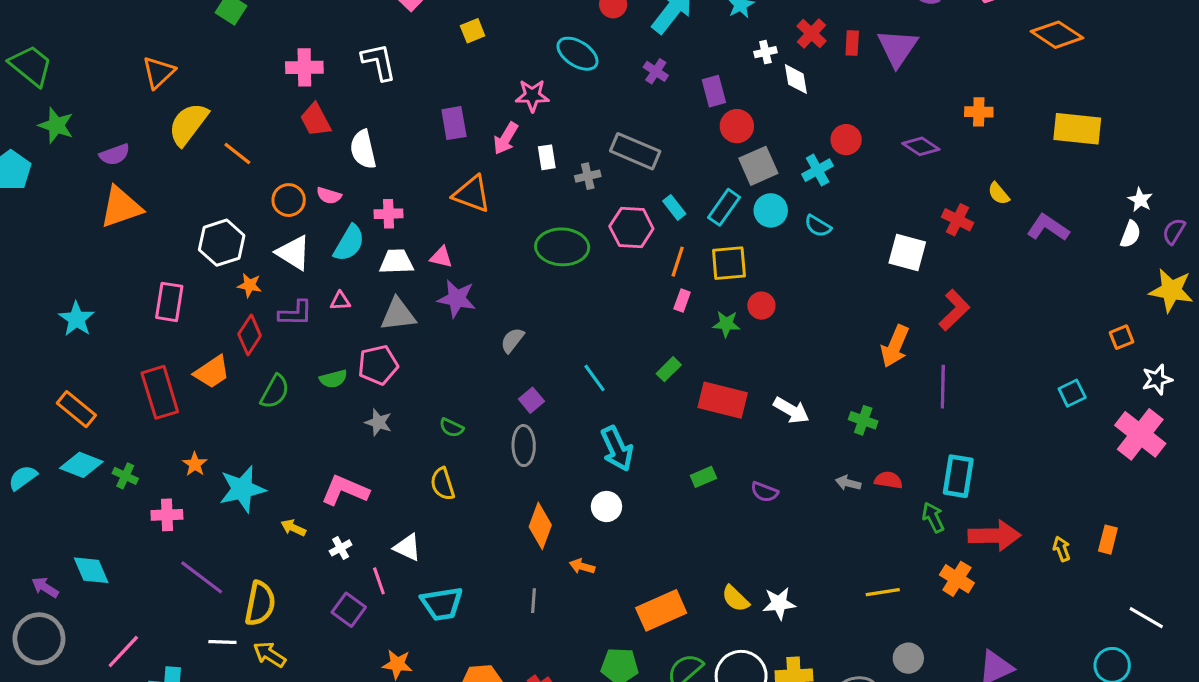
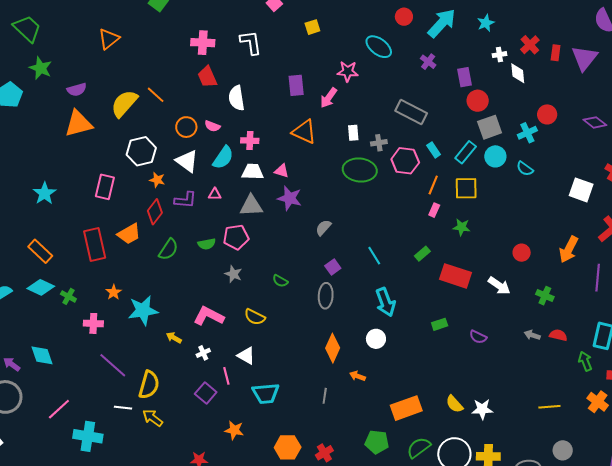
yellow semicircle: (188, 124) -> (124, 104), moved
white rectangle: (547, 157) -> (353, 133), moved
gray cross: (588, 176) -> (379, 143), moved
red circle: (761, 306) -> (522, 253), moved
yellow semicircle: (443, 484) -> (255, 317), moved, turned -50

